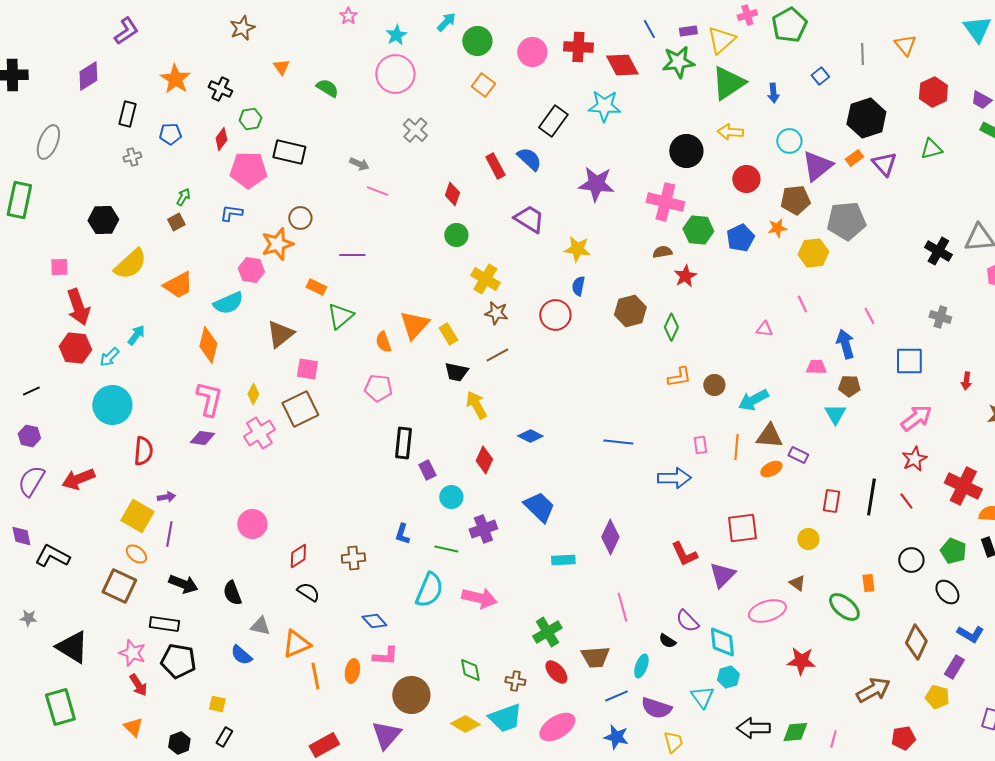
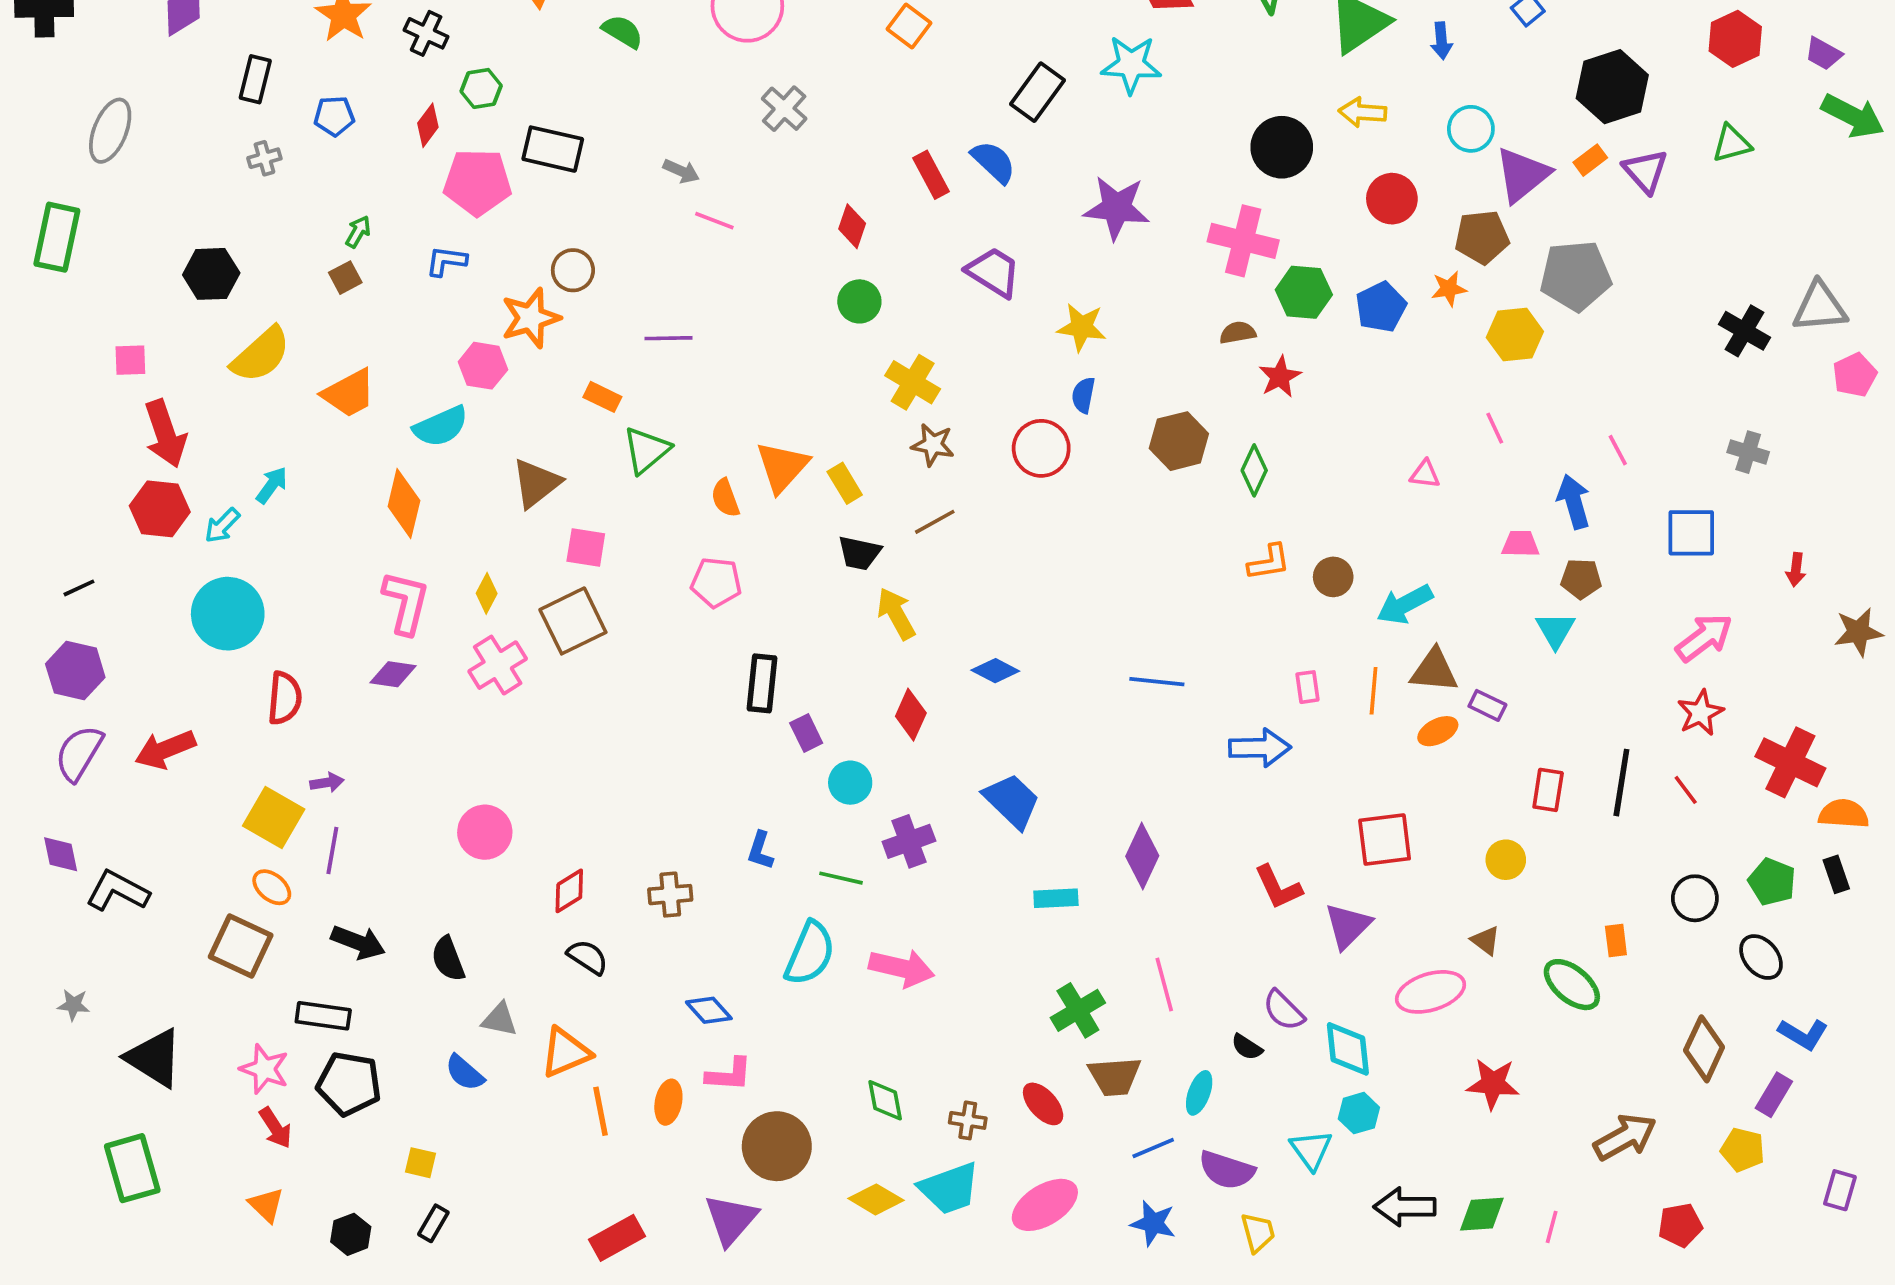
purple hexagon: (29, 436) -> (75, 671), size x1.4
green cross: (547, 632) -> (1078, 1010), moved

